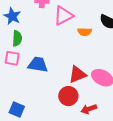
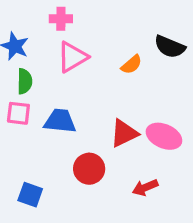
pink triangle: (63, 16) -> (72, 57), moved
orange semicircle: (85, 32) -> (132, 65), turned -40
red circle: (68, 96) -> (89, 169), moved

